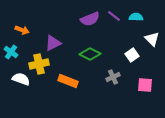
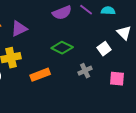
purple triangle: (53, 43) -> (19, 29), moved
orange rectangle: (68, 81) -> (40, 75), turned -42

